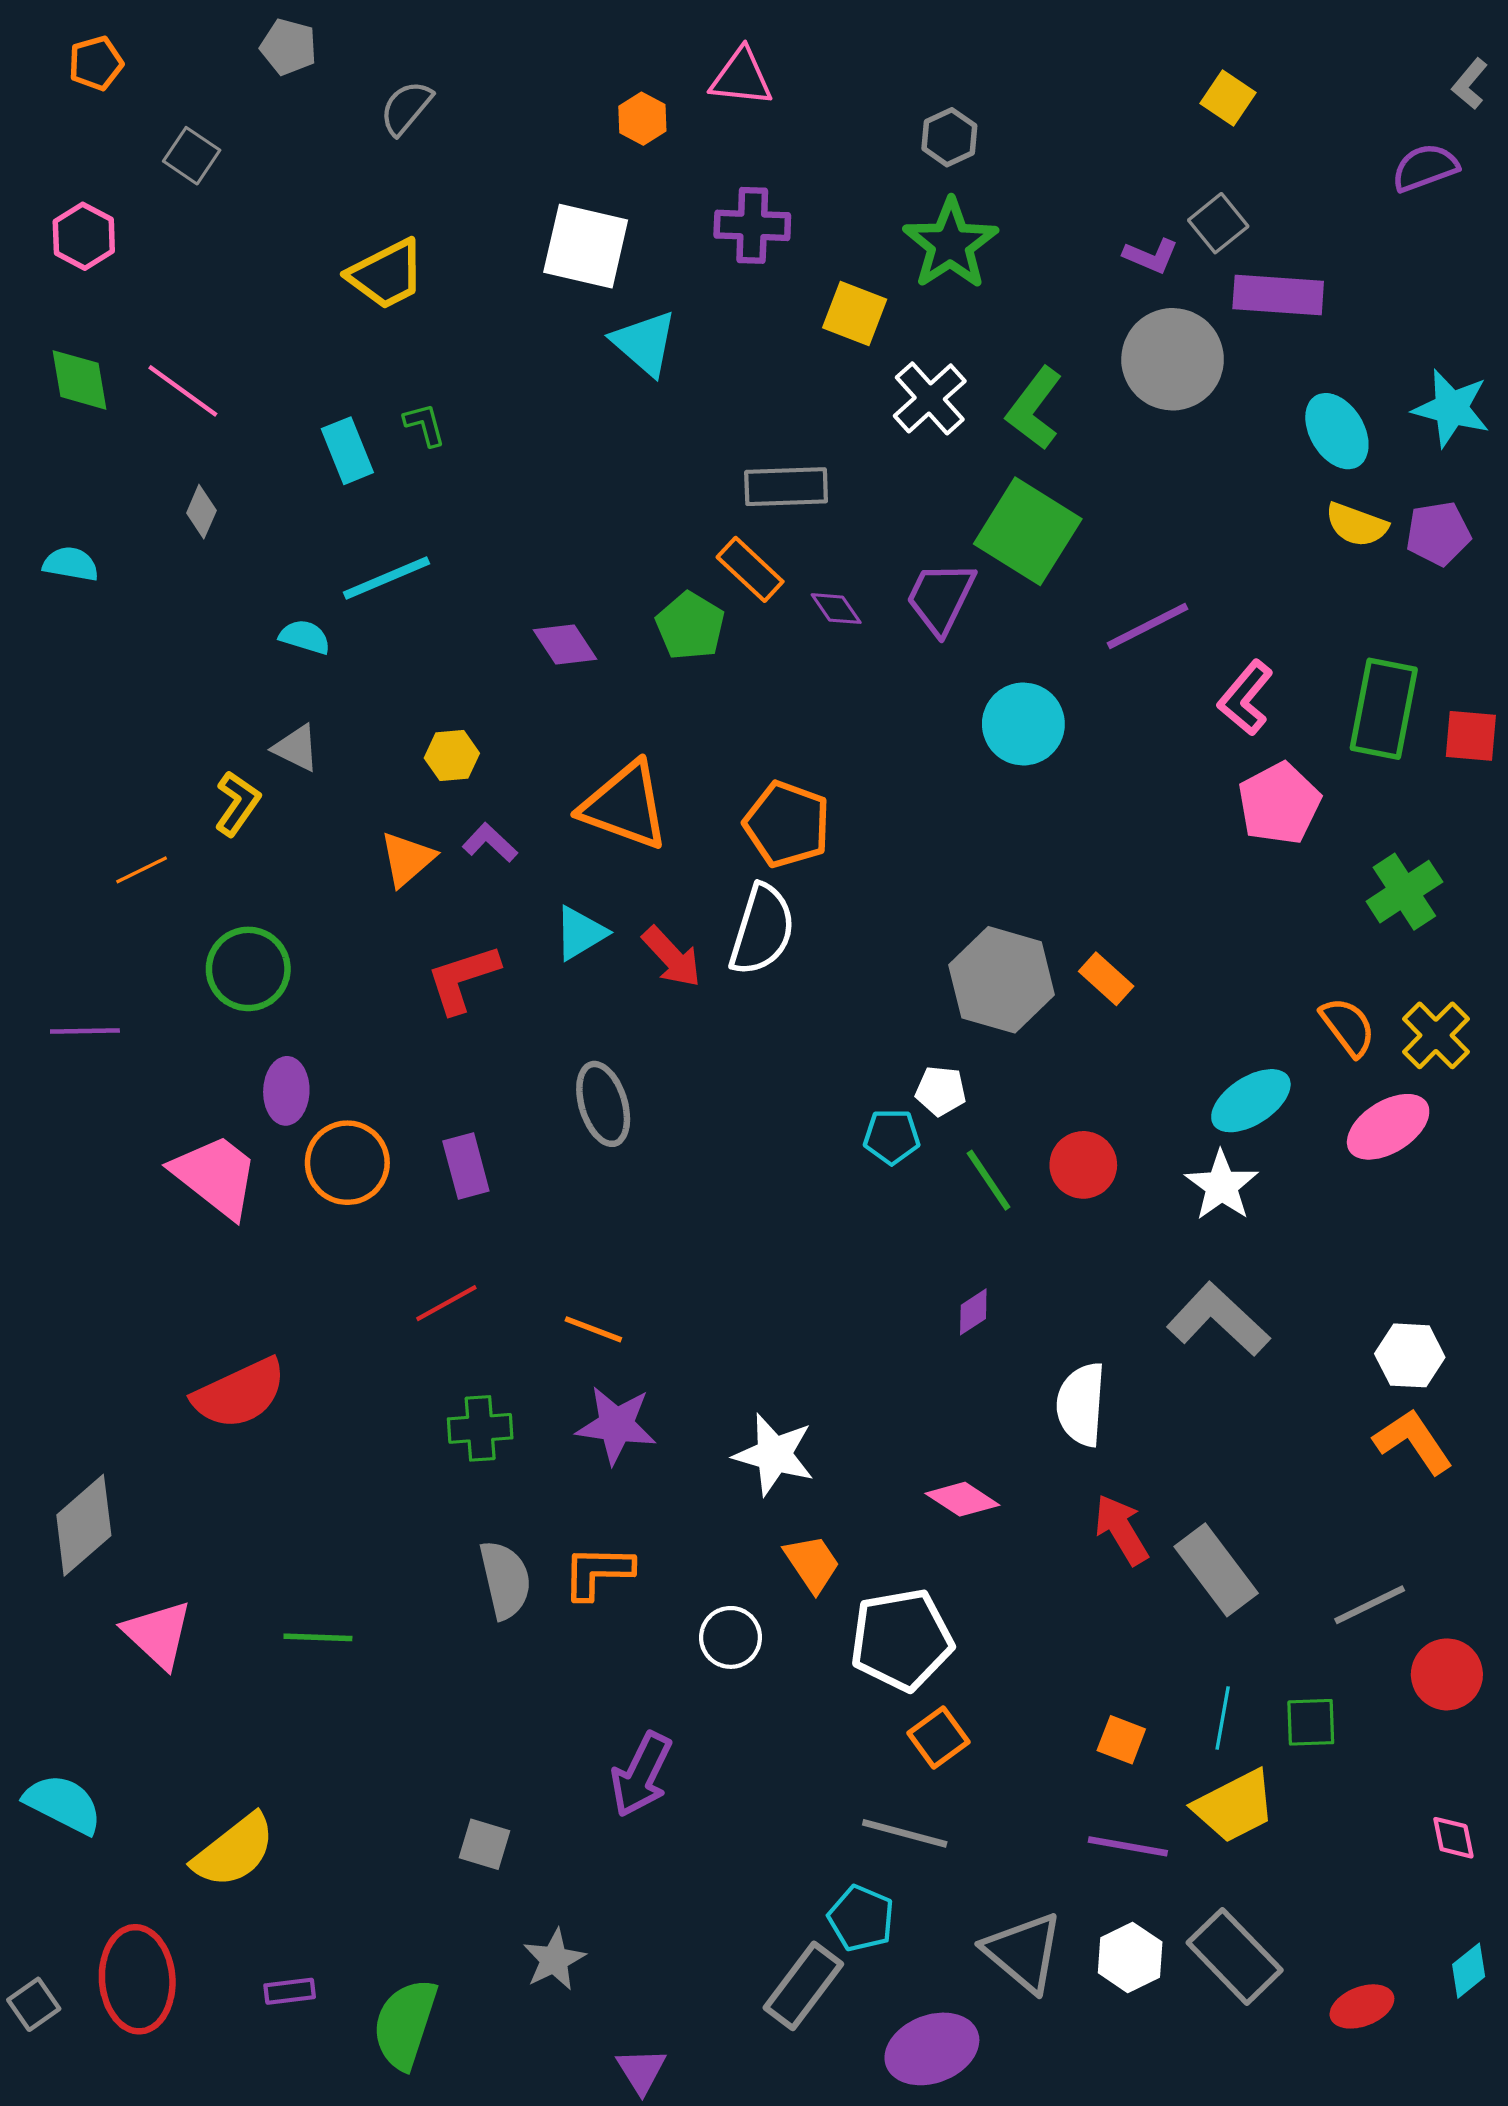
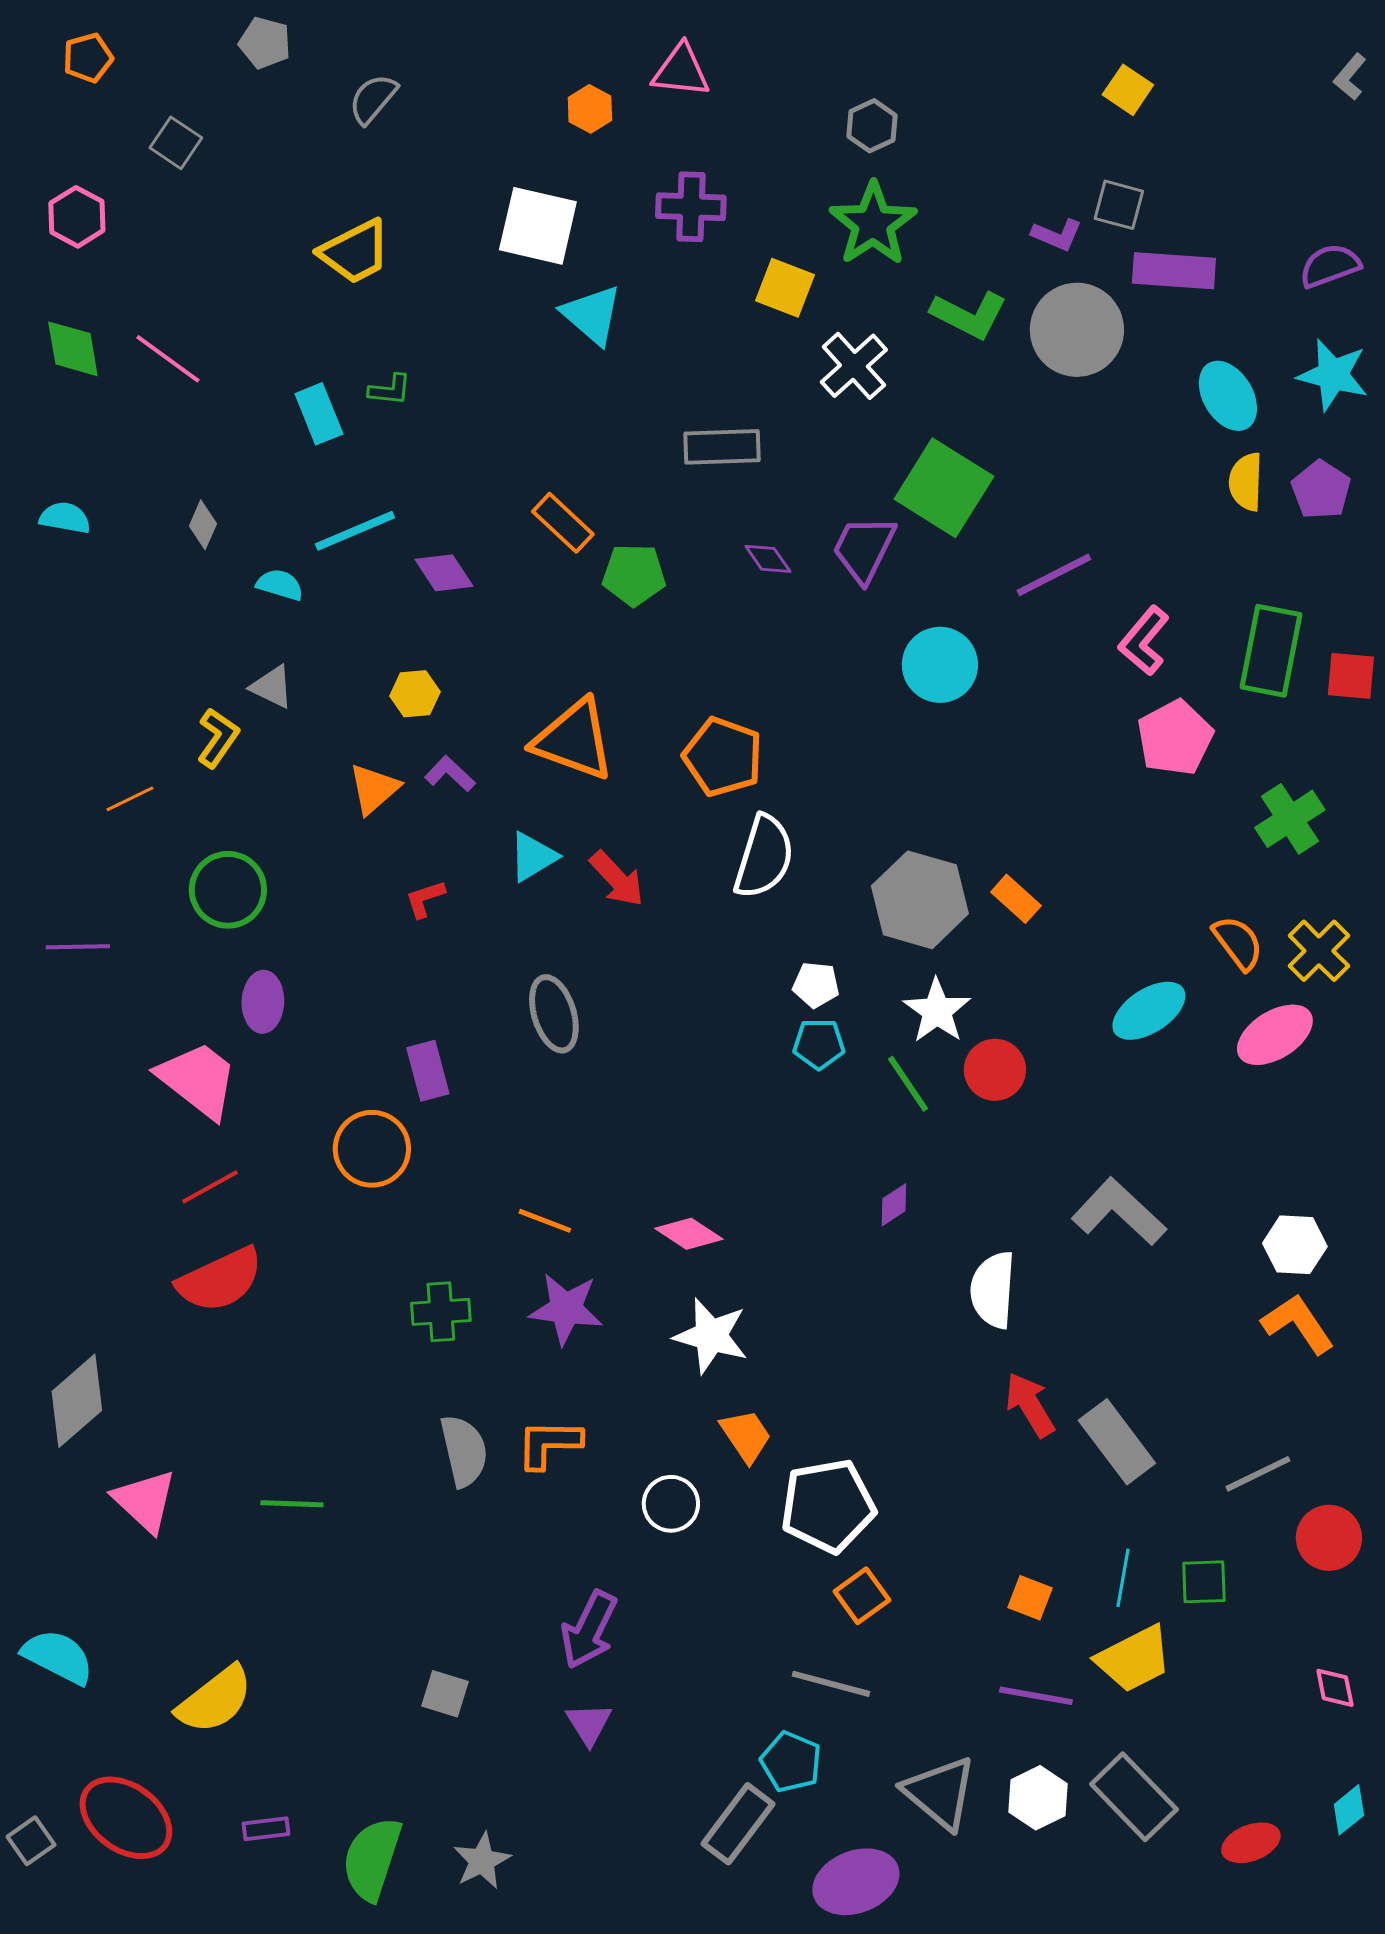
purple semicircle: (1425, 168) -> (1330, 266), moved
gray square: (1218, 223) -> (1119, 205), turned -36
green L-shape: (1034, 408) -> (969, 315), moved, turned -100
green L-shape: (425, 425) -> (390, 390), turned 111
gray diamond: (201, 512) -> (203, 525), moved
yellow semicircle: (1357, 525) -> (1246, 482), turned 72
purple pentagon: (1438, 533) -> (1321, 490), turned -30
orange rectangle: (750, 569) -> (563, 523), moved
green pentagon: (690, 626) -> (634, 575), turned -30
purple diamond: (565, 645) -> (444, 573), moved
white semicircle: (762, 930) -> (764, 857), moved
red L-shape: (463, 979) -> (425, 899), size x0.6
white pentagon: (941, 1091) -> (816, 985), moved
orange circle: (347, 1163) -> (372, 1149), moved
white star: (1222, 1186) -> (937, 1011), moved
red line: (446, 1303) -> (210, 1187), moved
pink diamond: (962, 1499) -> (689, 1234), moved
gray star: (554, 1960) -> (482, 1861), moved
red ellipse: (137, 1979) -> (126, 1818), turned -50
purple triangle: (641, 2071) -> (589, 1724), moved

